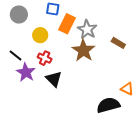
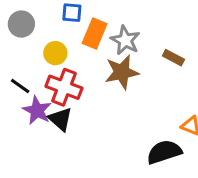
brown star: (83, 50) -> (122, 72), turned 30
red cross: (45, 58) -> (64, 87), size x1.6
black triangle: (54, 79) -> (60, 119), moved

